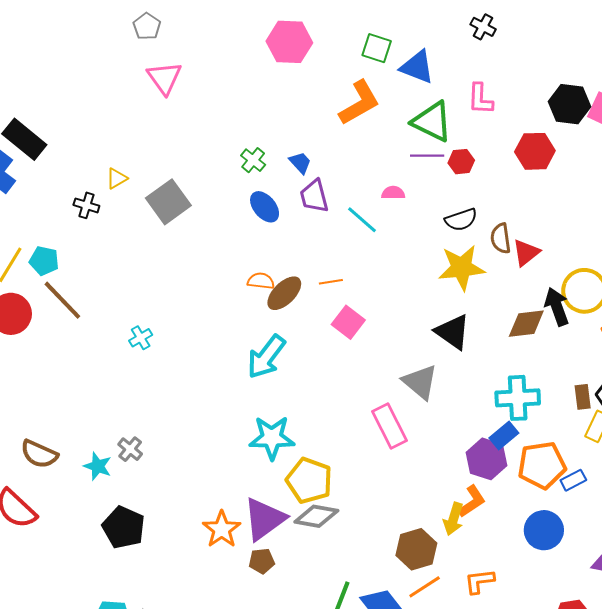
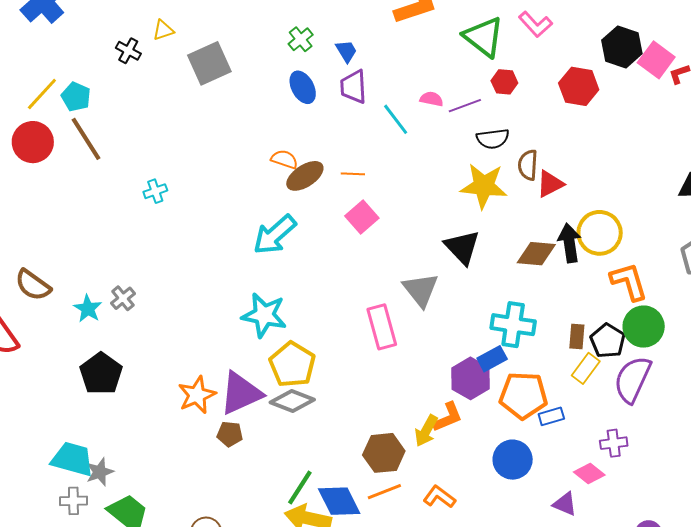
pink L-shape: (480, 99) -> (535, 24), turned -56
purple line: (427, 156) -> (465, 106), moved, turned -32
orange L-shape: (479, 581) -> (439, 497), turned 32

